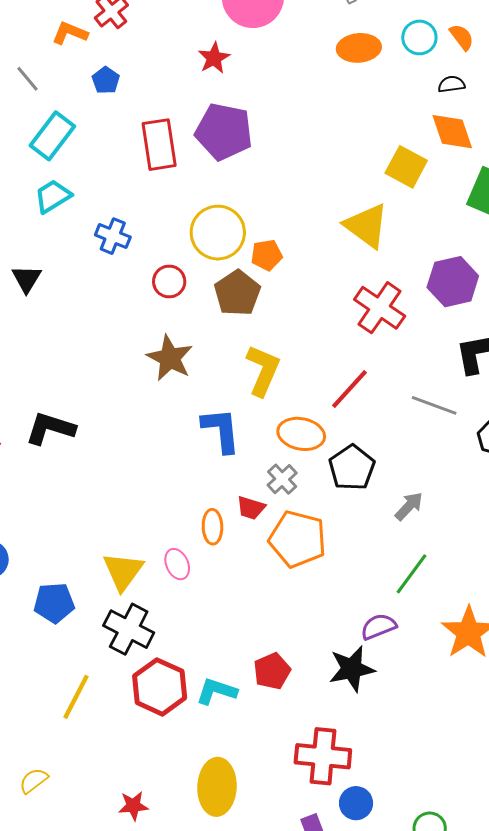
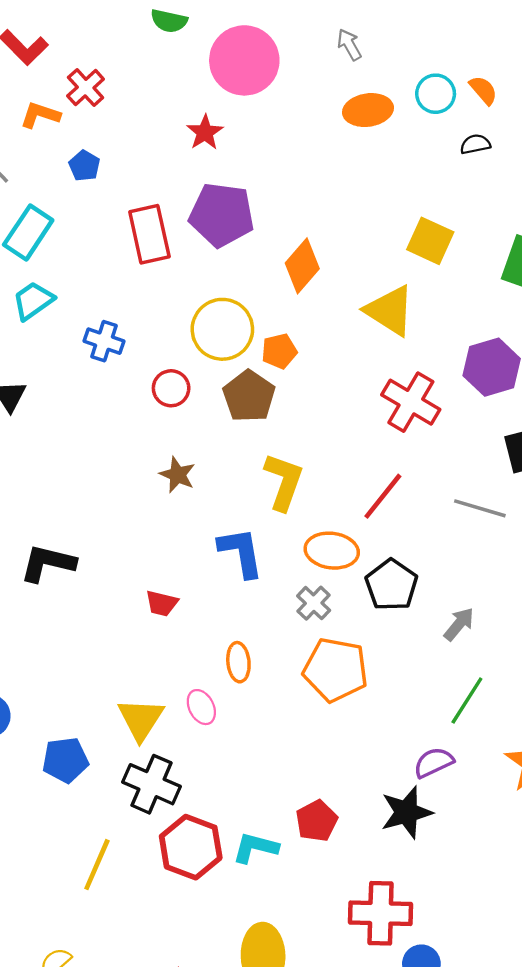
orange diamond: (452, 132) -> (302, 266), moved, turned 63
brown star: (170, 358) -> (177, 475), size x0.7
red trapezoid: (251, 508) -> (162, 603), moved

